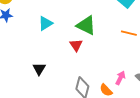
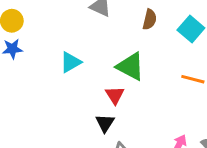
black triangle: (39, 69) -> (105, 123), moved

